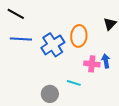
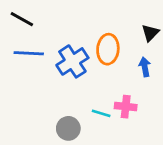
blue arrow: (106, 61) -> (145, 67), moved
pink cross: (92, 64) -> (126, 107), moved

